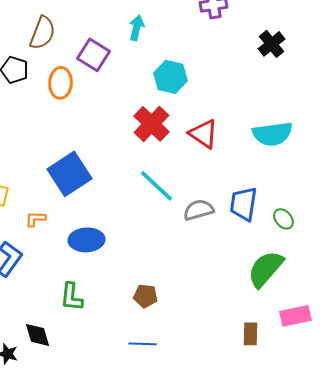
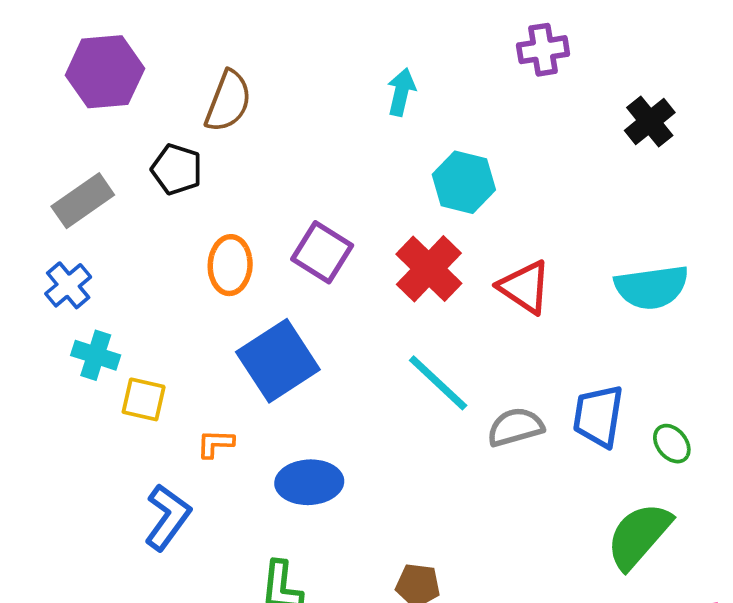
purple square: (94, 55) -> (322, 252), moved
orange ellipse: (60, 83) -> (230, 265), moved

